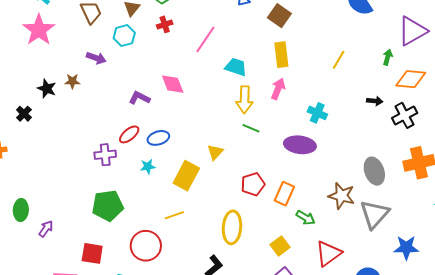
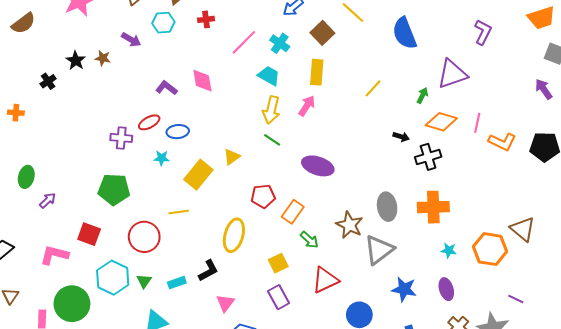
cyan cross: (317, 113) -> (280, 43), moved

